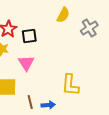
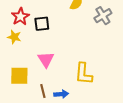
pink triangle: (26, 63) -> (46, 59), moved

